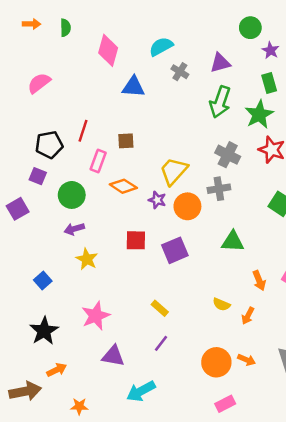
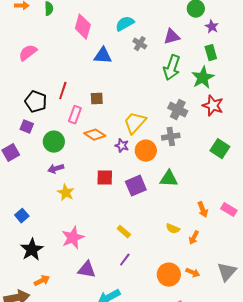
black pentagon: (49, 145) -> (36, 102), turned 30
green triangle: (233, 242) -> (169, 179), moved
blue square: (43, 281) -> (22, 216), moved

